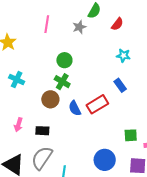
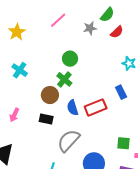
pink line: (47, 24) -> (58, 20), turned 30
red semicircle: (117, 24) -> (117, 32), moved
black rectangle: (42, 131) -> (46, 119), moved
gray semicircle: (42, 158) -> (69, 141), moved

